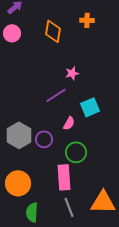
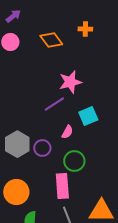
orange diamond: (53, 31) -> (51, 40), turned -45
pink star: (72, 73) -> (70, 82), size x1.6

